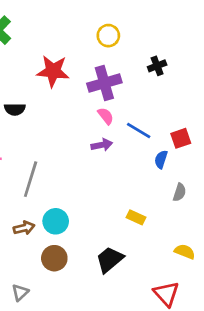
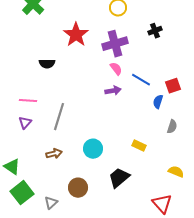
red star: (53, 71) -> (76, 35), turned 30
cyan circle: (56, 221) -> (93, 149), moved
brown circle: (54, 258) -> (78, 188), moved

